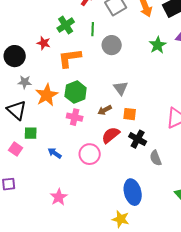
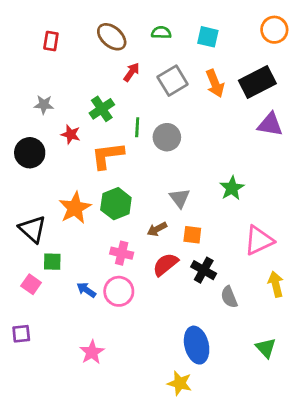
green line: (93, 29) -> (137, 127), moved
green star: (158, 45) -> (232, 188), moved
gray star: (25, 82) -> (44, 105), moved
pink cross: (75, 117) -> (122, 253), moved
pink circle: (90, 154) -> (119, 291), moved

